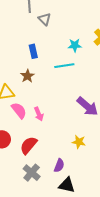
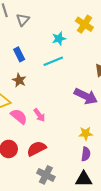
gray triangle: (45, 19) -> (23, 20), turned 40
red semicircle: (28, 145) -> (36, 149), turned 36
purple semicircle: (59, 166) -> (86, 154), moved

